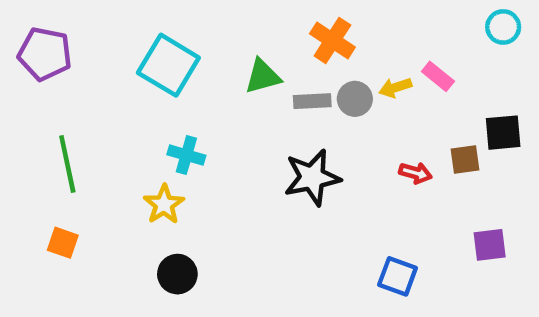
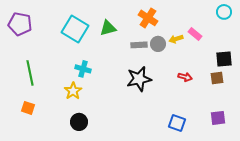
green triangle: (263, 76) -> (108, 28), moved
brown square: (465, 160) -> (217, 78), moved
purple square: (490, 245) -> (218, 118), moved

